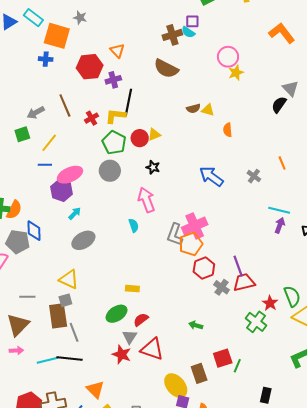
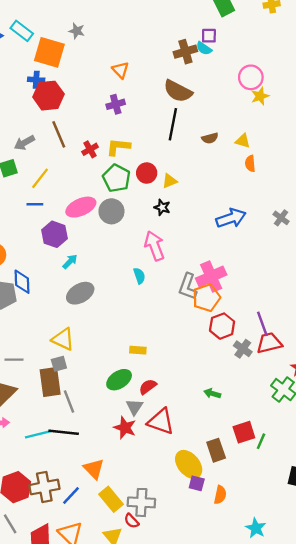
red hexagon: (90, 67) -> (48, 96), moved
black line: (128, 103) -> (173, 124), moved
yellow triangle: (208, 110) -> (243, 141), moved
yellow triangle: (154, 135) -> (170, 181), moved
pink ellipse: (70, 175) -> (81, 207), moved
blue arrow: (211, 176) -> (231, 218), turned 125

